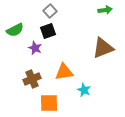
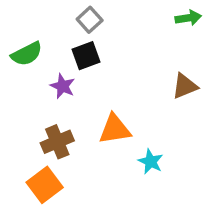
brown triangle: (103, 48) -> (185, 86), size x0.7
orange square: (49, 103) -> (45, 185), moved, turned -36

